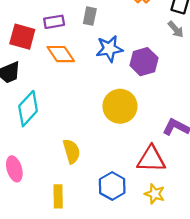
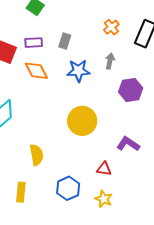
gray arrow: (176, 29) -> (110, 61), moved, turned -133
purple hexagon: (144, 62) -> (131, 90), moved
red triangle: (151, 159) -> (104, 169), size x0.6

